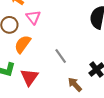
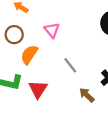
pink triangle: (33, 17) -> (52, 30), moved

